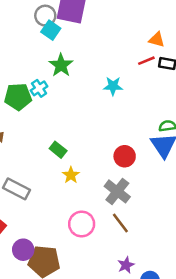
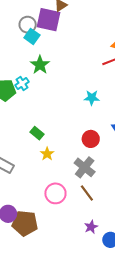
cyan star: (113, 86) -> (92, 98), moved

